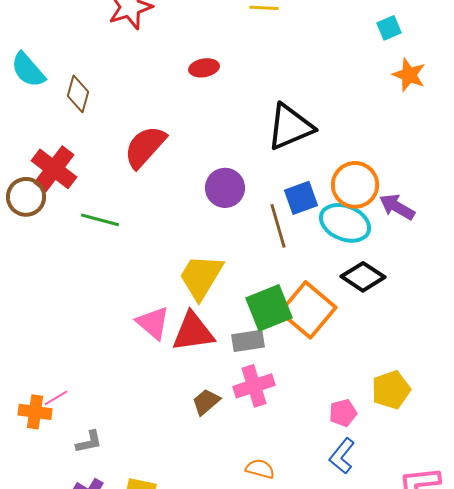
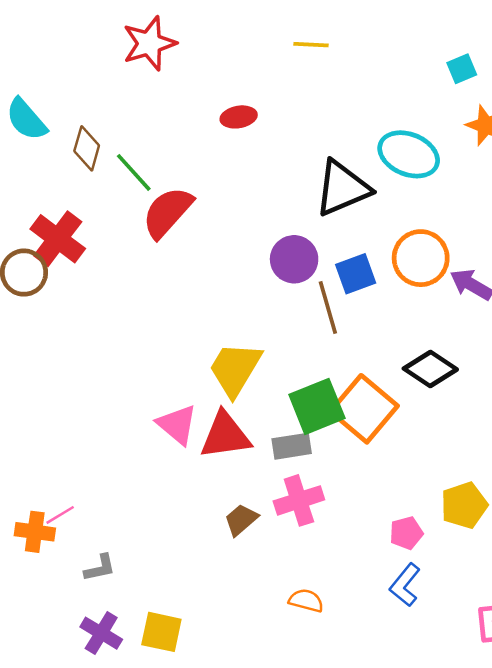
purple circle: (225, 188) -> (294, 259), moved
green line: (100, 220) -> (134, 172), moved, turned 33
cyan ellipse: (345, 223) -> (409, 154), moved

